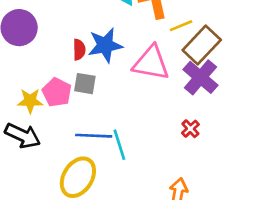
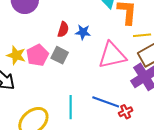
blue star: (105, 45) -> (83, 32), size x0.6
pink triangle: (151, 63) -> (112, 55), turned -40
blue line: (94, 136) -> (106, 102), moved

